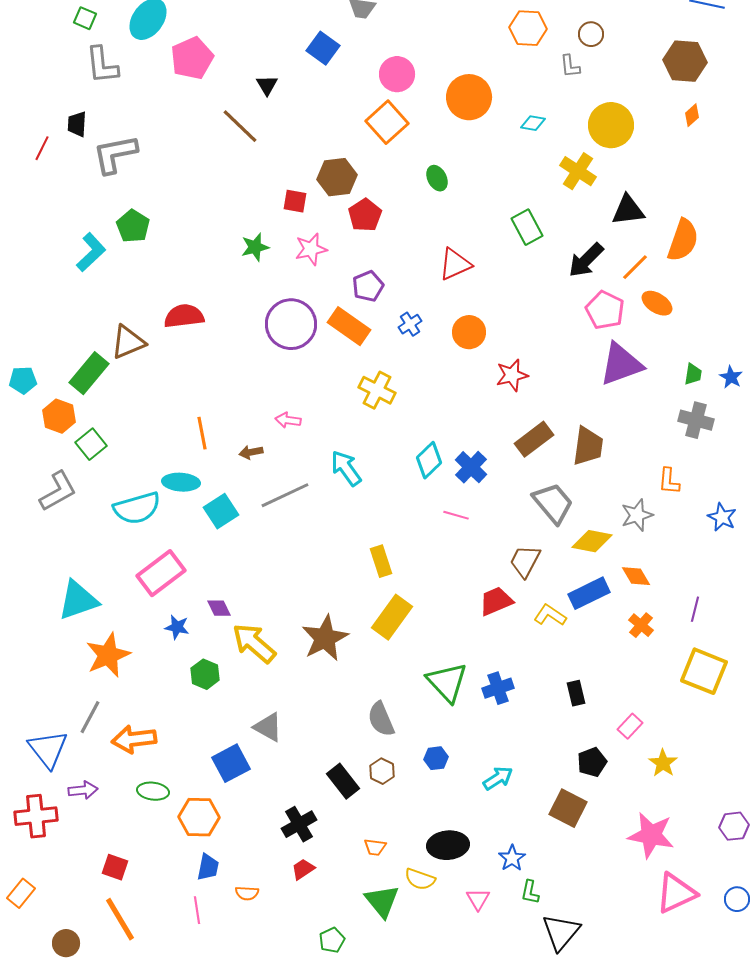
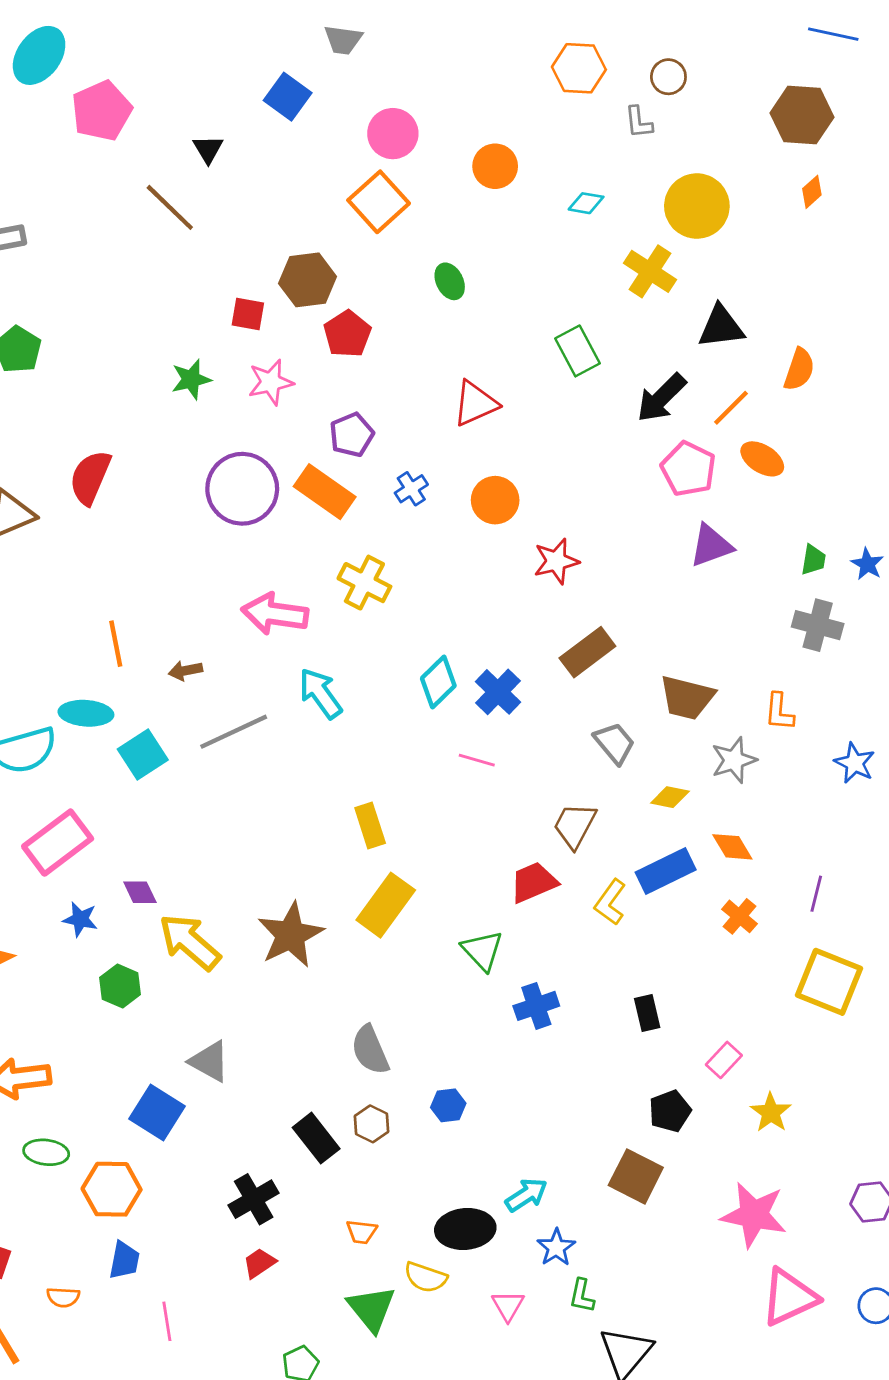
orange circle: (469, 97) -> (495, 166), size x0.7
orange semicircle: (683, 240) -> (799, 369), size x0.7
red semicircle: (184, 316) -> (90, 477), turned -60
purple triangle: (621, 364) -> (711, 546), size x0.7
pink arrow: (288, 420) -> (275, 614), moved, size x1.8
brown trapezoid: (588, 446) -> (687, 698), moved, turned 96
gray trapezoid: (553, 503) -> (614, 743), size x0.7
yellow diamond: (592, 541) -> (670, 797), size x0.7
yellow L-shape: (550, 615) -> (610, 902), turned -88
green triangle: (447, 682) -> (482, 951), moved, size x0.7
blue square: (231, 763) -> (157, 1112), turned -30
cyan arrow: (498, 778) -> (526, 1195), moved
orange semicircle: (247, 893) -> (63, 1297), moved
pink line: (197, 910) -> (167, 1321), moved

